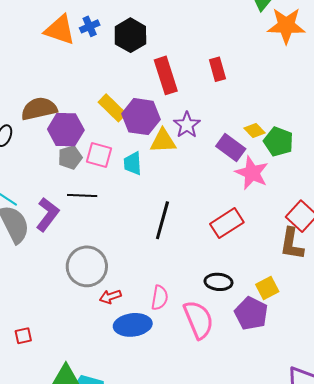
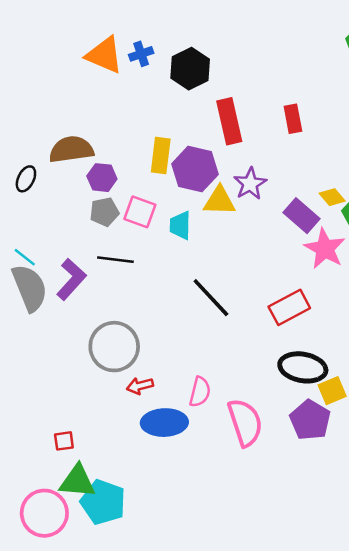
yellow rectangle: (112, 108) -> (161, 156), turned 48
purple hexagon: (66, 130) -> (102, 178), size x0.7
black line: (162, 220) -> (211, 298), turned -63
black ellipse: (219, 282) -> (303, 367), moved, size x1.4
red square: (23, 336) -> (64, 441), moved

